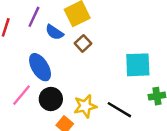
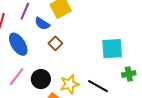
brown square: (83, 43) -> (55, 43), moved
blue ellipse: (40, 67) -> (18, 44), moved

